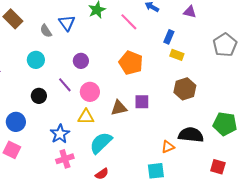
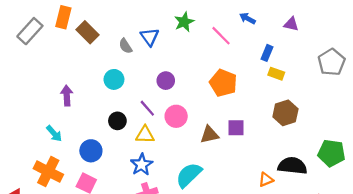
yellow triangle: (86, 117) -> (145, 135), moved

